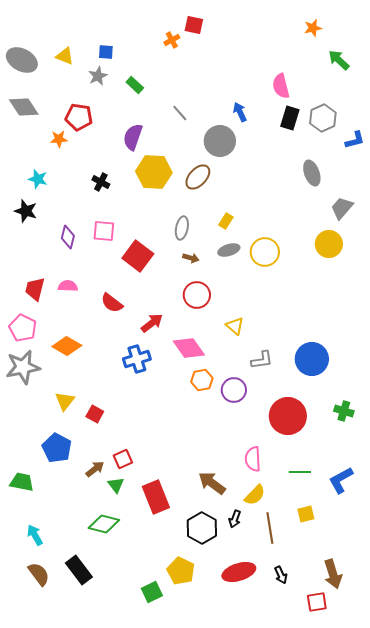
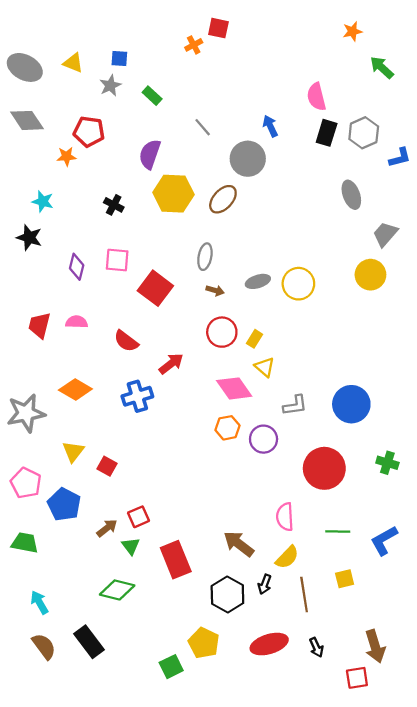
yellow rectangle: (226, 221) -> (255, 339), moved
pink pentagon: (23, 328) -> (26, 483), moved
pink diamond: (189, 348) -> (234, 388), moved
blue cross: (137, 359) -> (137, 396), moved

